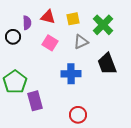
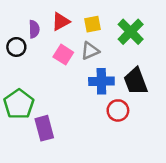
red triangle: (48, 17) -> (61, 22), turned -42
gray triangle: (81, 42) -> (90, 51), moved
blue cross: (71, 74) -> (101, 81), moved
red circle: (78, 115) -> (118, 110), moved

